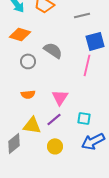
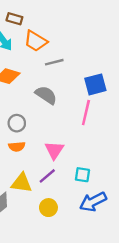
gray line: (82, 15) -> (54, 62), moved
gray circle: (28, 61) -> (17, 123), moved

